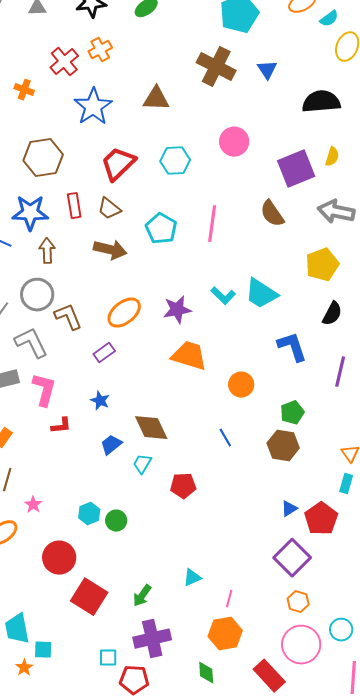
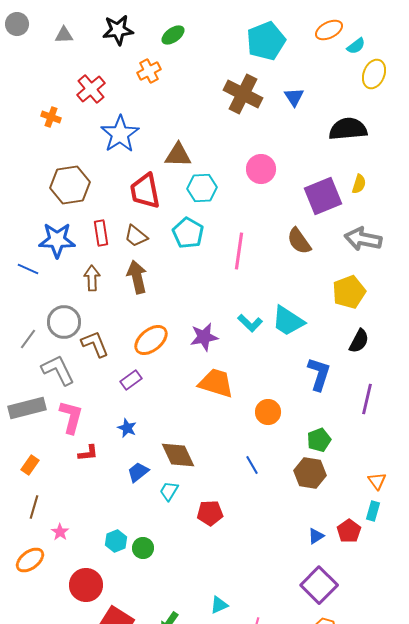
orange cross: (100, 50) -> (149, 71), moved
brown triangle: (156, 99) -> (178, 155), moved
red trapezoid: (118, 164) -> (145, 191), turned -57
cyan pentagon: (161, 229) -> (188, 233), moved
brown arrow: (110, 250) -> (137, 277), turned -116
brown arrow: (47, 251) -> (92, 278), moved
blue L-shape: (292, 347) -> (319, 374), turned 36
red pentagon: (321, 519) -> (349, 531), moved, size x0.7

